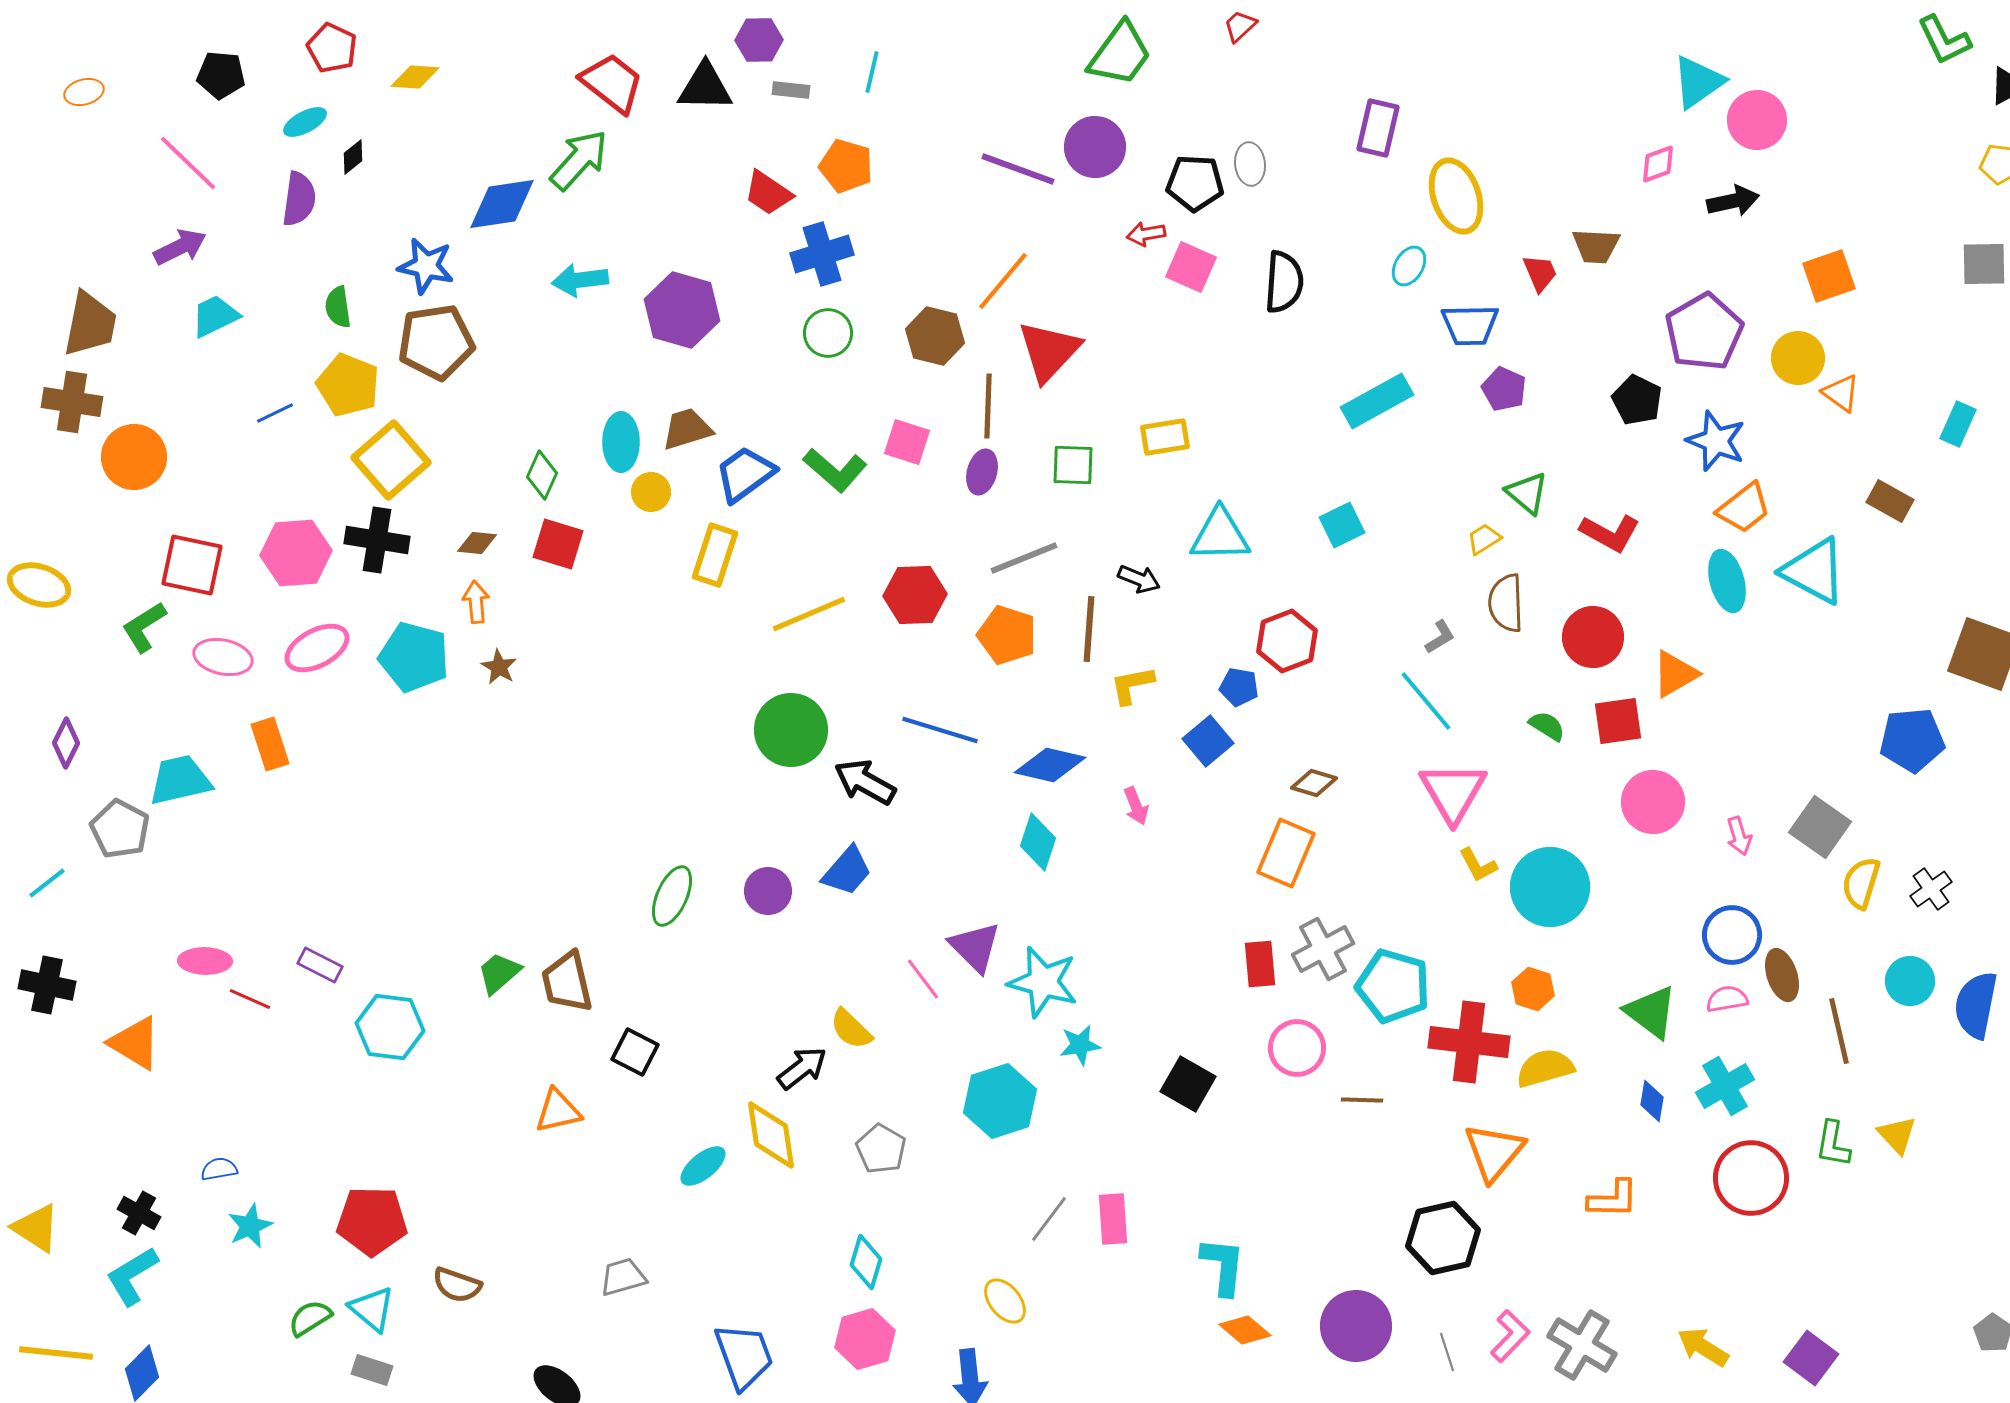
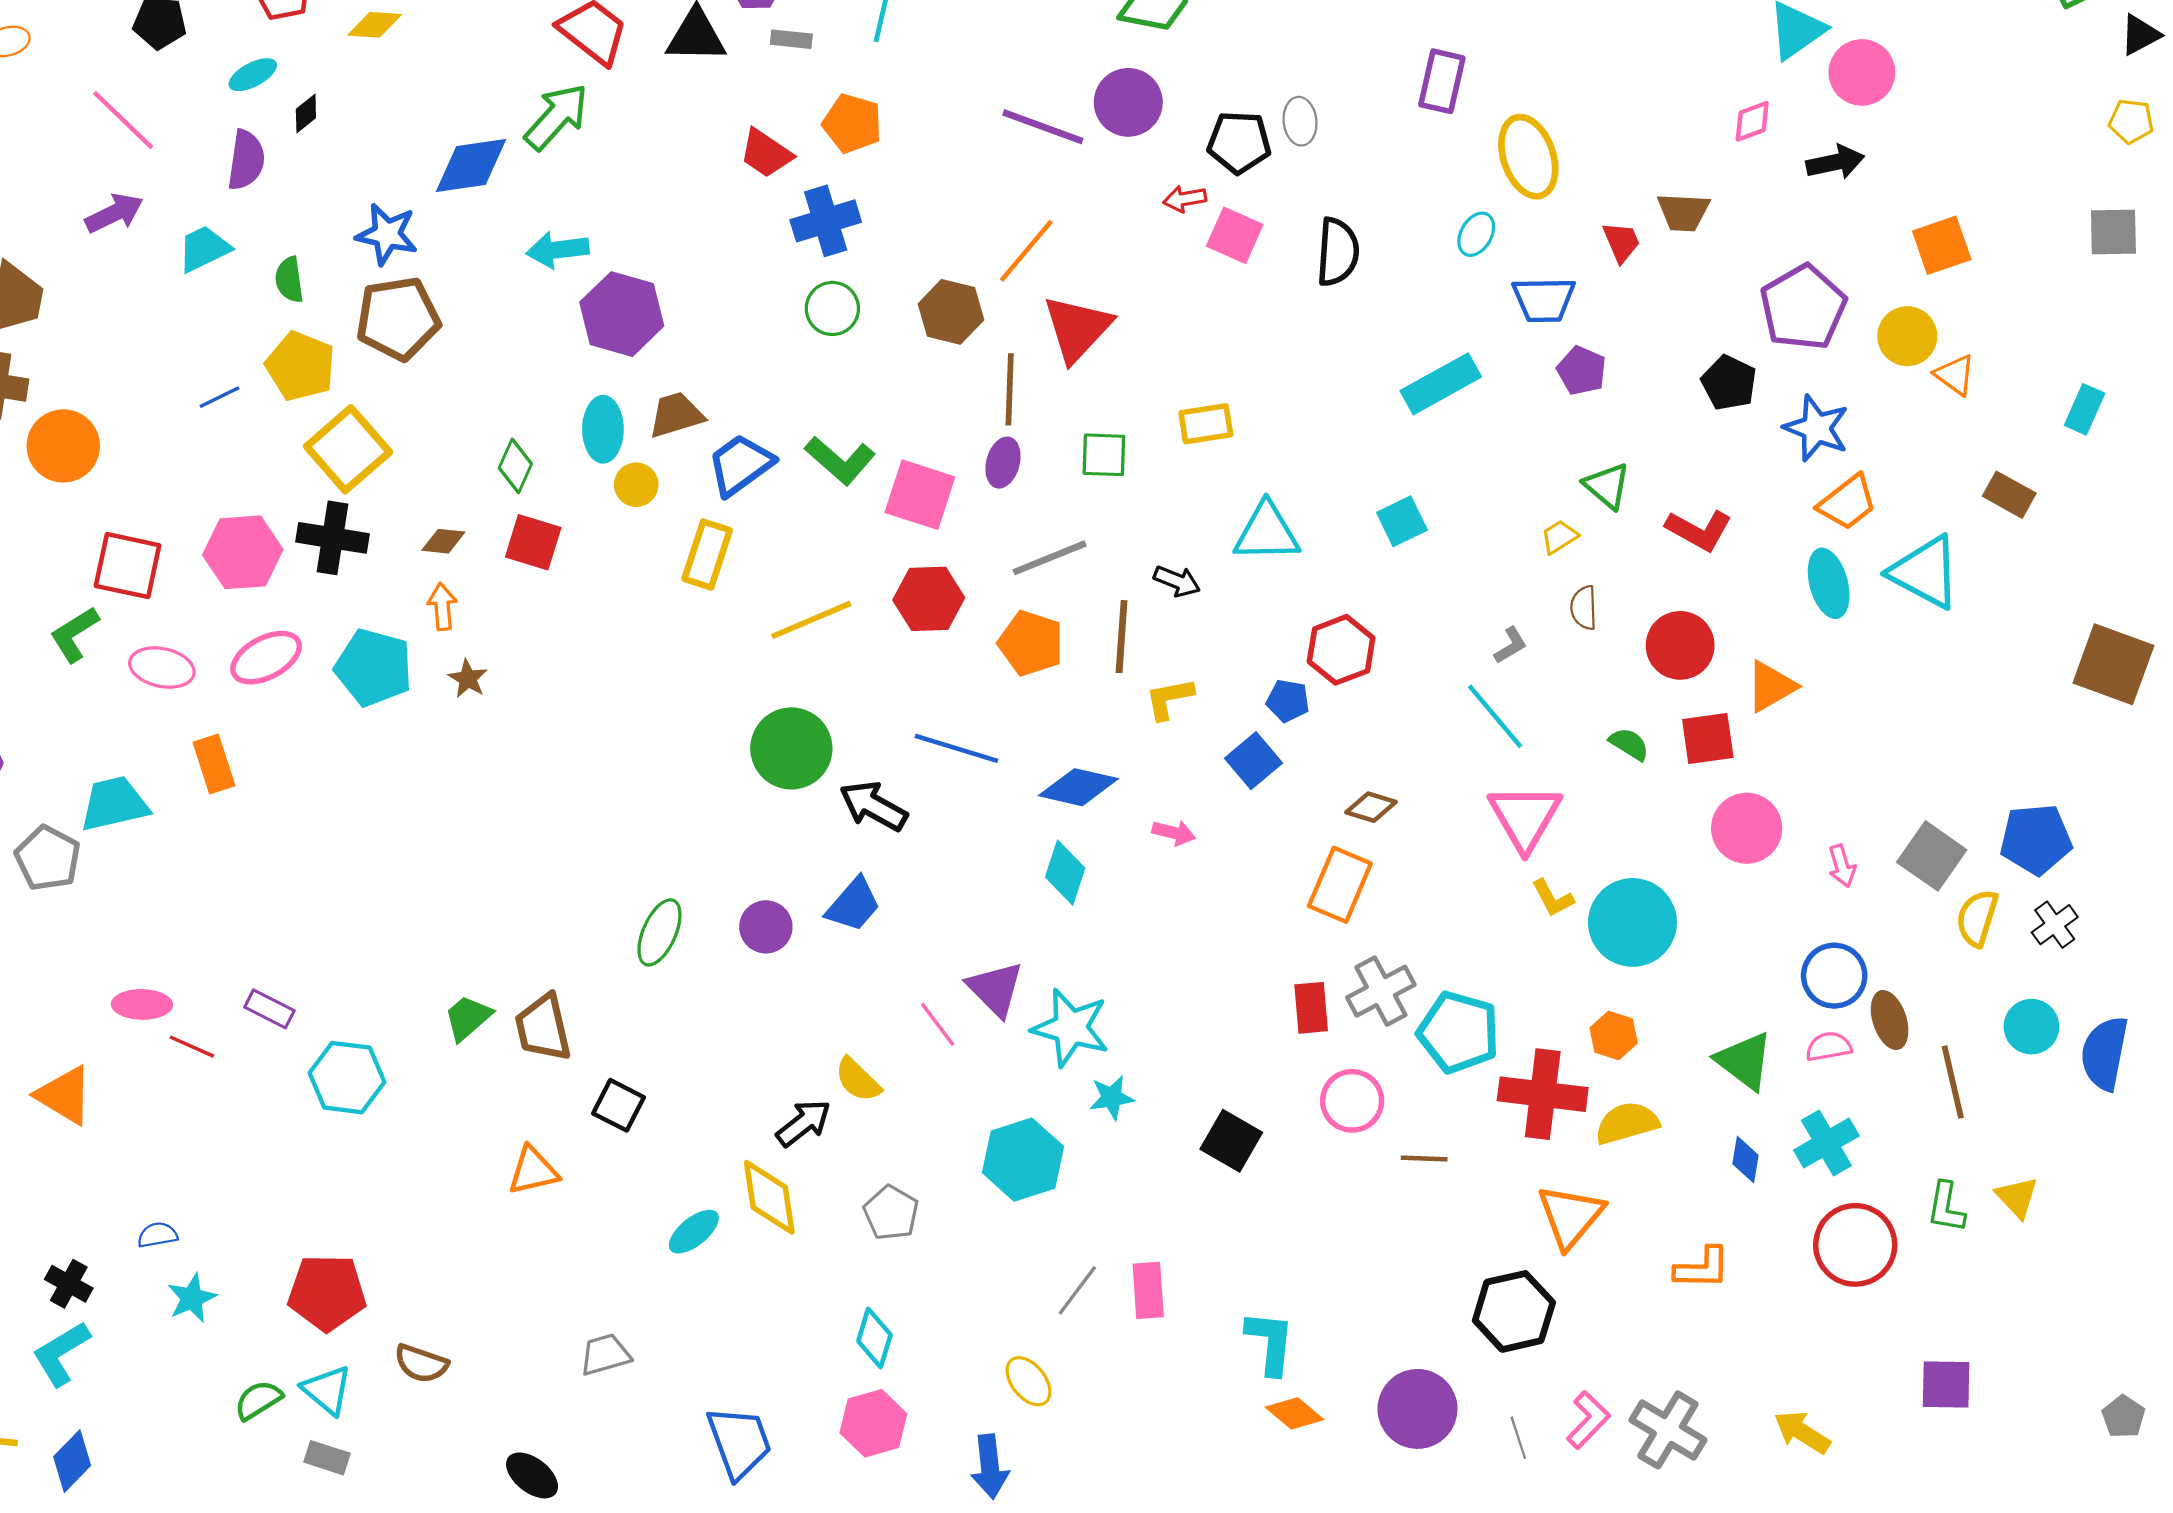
purple hexagon: (682, 310) -> (622, 314), moved
cyan trapezoid: (215, 316) -> (204, 249), moved
pink square: (907, 442) -> (920, 495), moved, size x1.4
brown semicircle: (1506, 603) -> (1584, 608), size x0.7
blue pentagon: (1912, 740) -> (2036, 839), moved
pink arrow: (1136, 806) -> (1174, 833), turned -54
purple square: (1811, 1358) -> (1946, 1385), moved, turned -36

